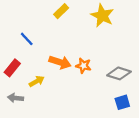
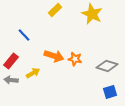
gray arrow: (16, 98) -> (11, 80), moved

